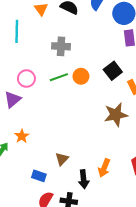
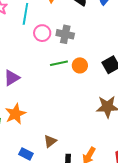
pink circle: (26, 79) -> (42, 33), moved
orange star: (22, 136) -> (15, 114), size x1.5

